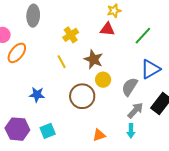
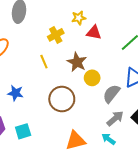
yellow star: (114, 11) -> (79, 18), moved
yellow circle: (103, 80) -> (92, 78), moved
cyan arrow: (131, 131) -> (109, 139), turned 120
orange triangle: (99, 135) -> (76, 141), size x1.5

